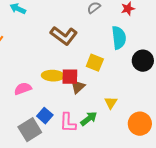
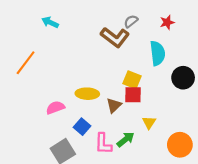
brown L-shape: (64, 36) -> (115, 37), moved
red square: (70, 77) -> (133, 95), moved
blue square: (45, 116) -> (82, 127), moved

